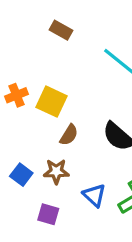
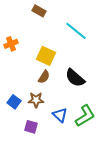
orange cross: (17, 95) -> (11, 44), moved
yellow square: (51, 102) -> (46, 56), moved

